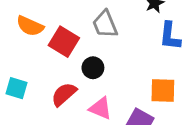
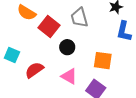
orange square: (163, 91) -> (103, 61), moved
red semicircle: (64, 94) -> (34, 70), moved

